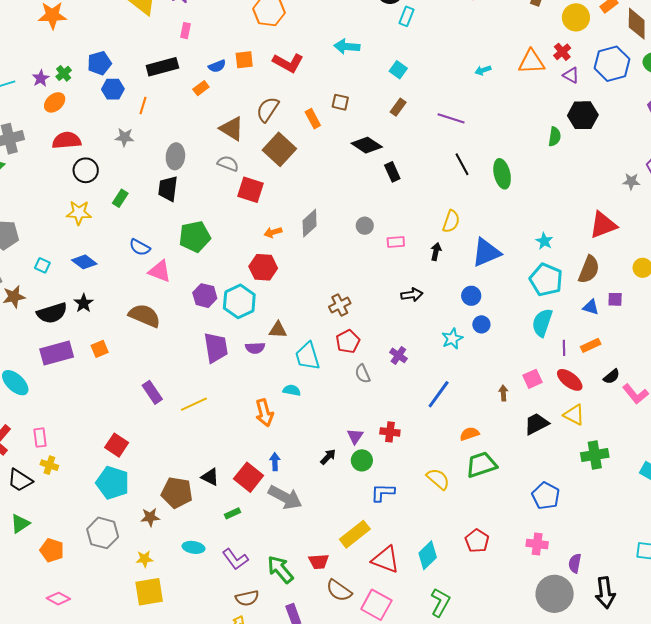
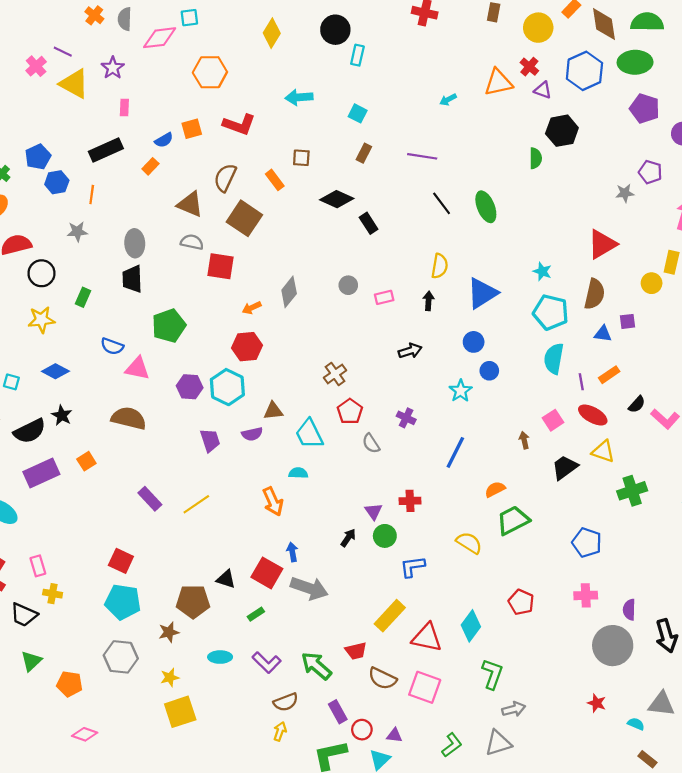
purple trapezoid: (216, 348) -> (210, 440), size x0.7

